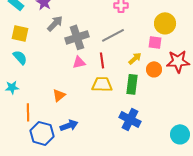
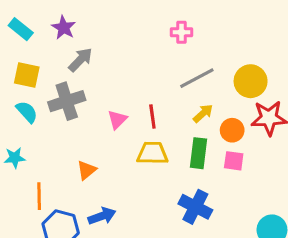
yellow circle: (165, 23) -> (251, 81), moved
gray line: (113, 35) -> (197, 78), moved
gray cross: (77, 37) -> (67, 101), moved
pink square: (155, 42) -> (234, 161), moved
pink triangle: (79, 62) -> (117, 120), turned -32

